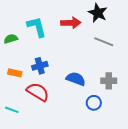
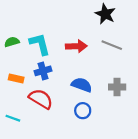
red arrow: (71, 23) -> (76, 46), moved
cyan L-shape: (37, 27) -> (40, 44), moved
blue circle: (94, 103) -> (83, 111), moved

